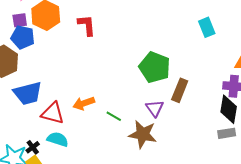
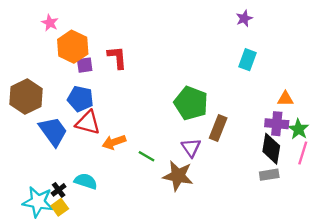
purple square: (20, 20) -> (85, 65), moved
cyan rectangle: (207, 27) -> (247, 60), turned 42
blue pentagon: (23, 37) -> (80, 99), moved
blue trapezoid: (28, 93) -> (53, 131), turned -112
red triangle: (53, 113) -> (88, 123), moved

